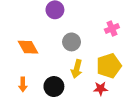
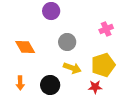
yellow arrow: (77, 69) -> (72, 68), turned -84

